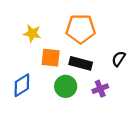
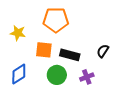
orange pentagon: (81, 29) -> (56, 20), moved
yellow star: (32, 33) -> (18, 33), moved

